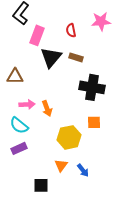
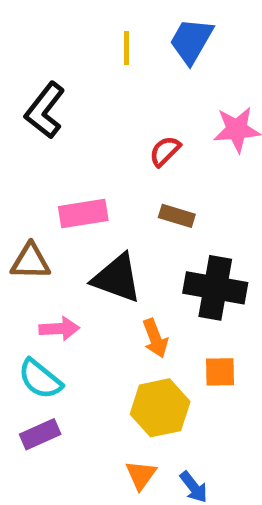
red semicircle: (71, 30) -> (165, 151), turned 56
pink rectangle: (37, 35) -> (83, 214), moved, turned 60
black triangle: (51, 57) -> (117, 278), moved, turned -50
orange arrow: (47, 108) -> (155, 338), moved

